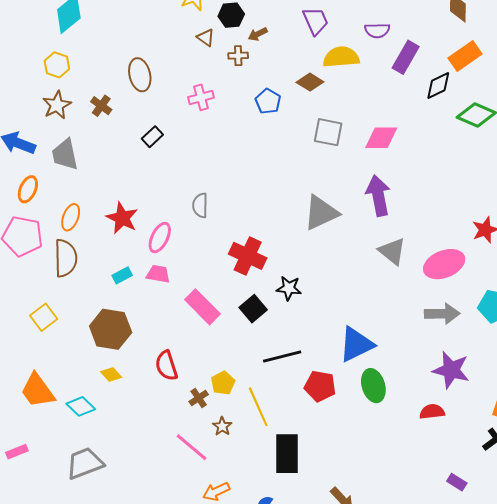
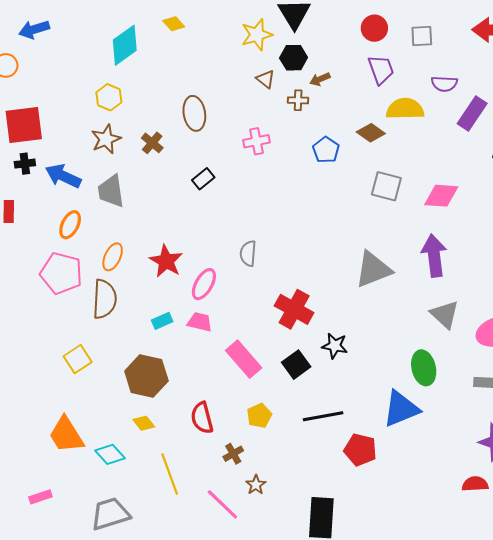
yellow pentagon: (223, 383) -> (259, 416), moved
green ellipse: (373, 386) -> (424, 368), moved
yellow line: (258, 407) -> (170, 474), moved

